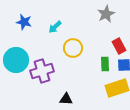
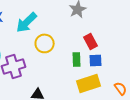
cyan arrow: (55, 27) -> (27, 22), size x1.6

